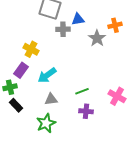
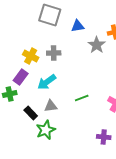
gray cross: (63, 29) -> (54, 53), moved
black rectangle: (16, 105) -> (31, 113), moved
purple cross: (86, 111) -> (104, 137), moved

